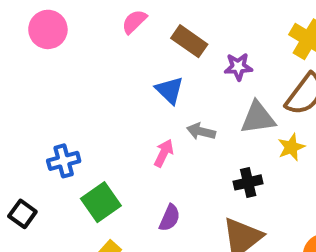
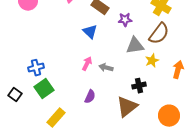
gray arrow: (201, 131) -> (106, 68), moved
black cross: (248, 182) -> (139, 86), moved
green square: (101, 202) -> (44, 89), moved

